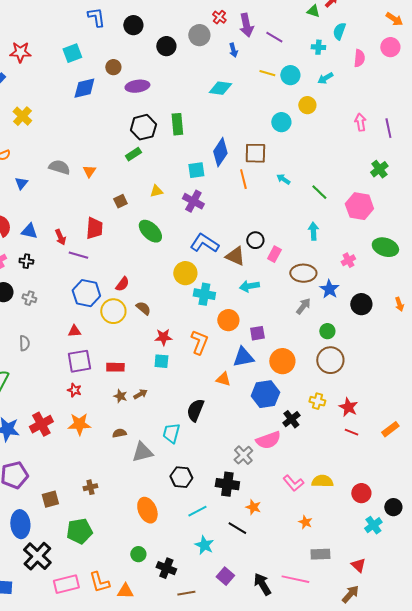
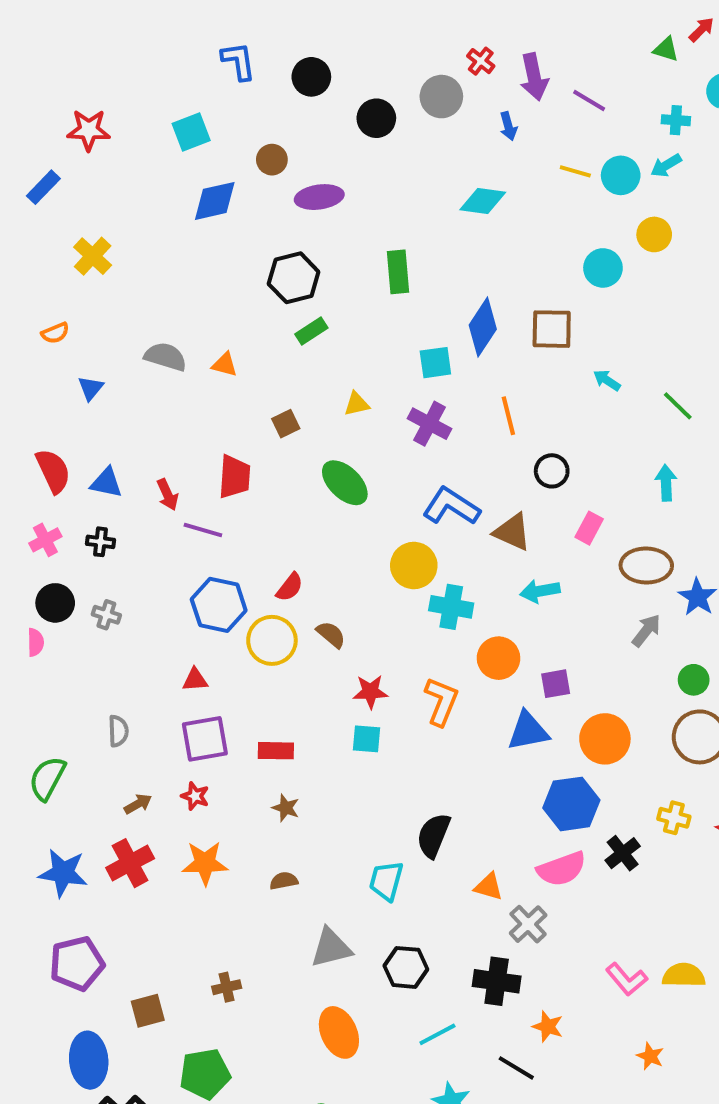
cyan arrow: (325, 78) -> (666, 166), moved
black hexagon: (143, 127) -> (294, 278), moved
orange triangle: (89, 171) -> (225, 365), turned -48
orange line: (243, 179) -> (508, 416), moved
black circle: (255, 240) -> (552, 471), moved
gray semicircle: (24, 343) -> (118, 731), moved
orange triangle: (223, 379) -> (489, 887), moved
brown arrow: (140, 394) -> (138, 804), moved
pink semicircle: (268, 440) -> (562, 869), moved
gray triangle: (142, 452) -> (331, 948), moved

